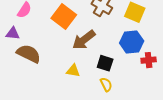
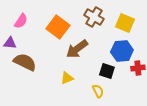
black square: (105, 63) -> (107, 71), moved
yellow triangle: (73, 71) -> (67, 78), turned -32

